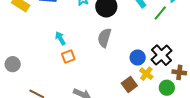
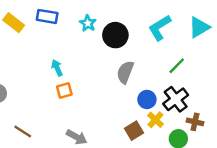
green line: (160, 13) -> (177, 66), moved
gray semicircle: (104, 38) -> (125, 72), moved

